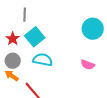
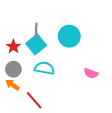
gray line: (25, 15) -> (36, 30), moved
cyan circle: (93, 29) -> (69, 36), moved

